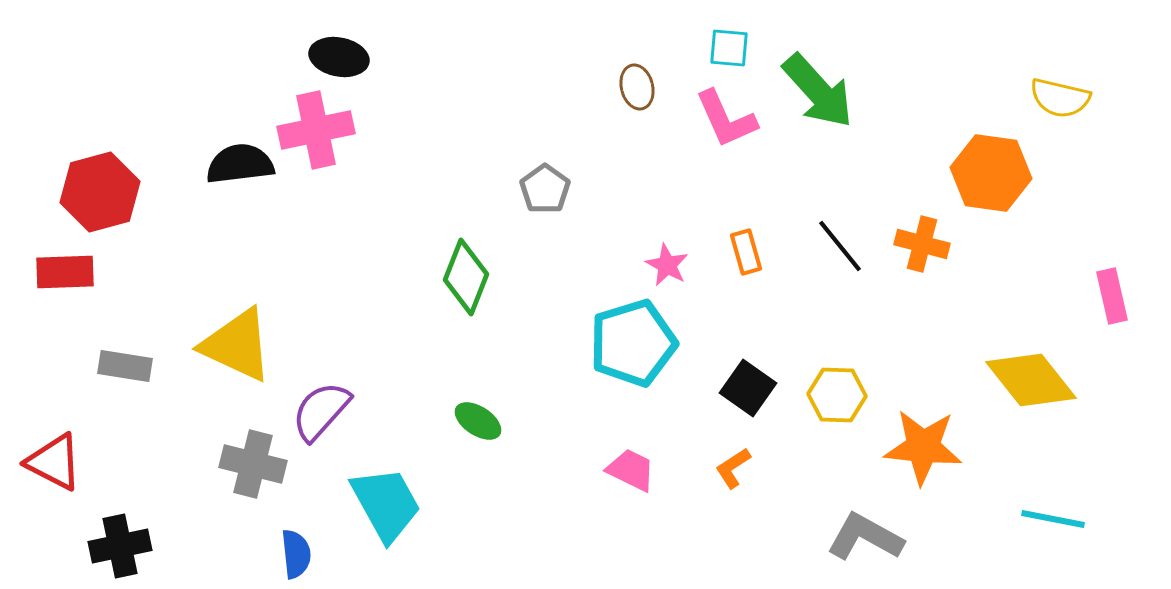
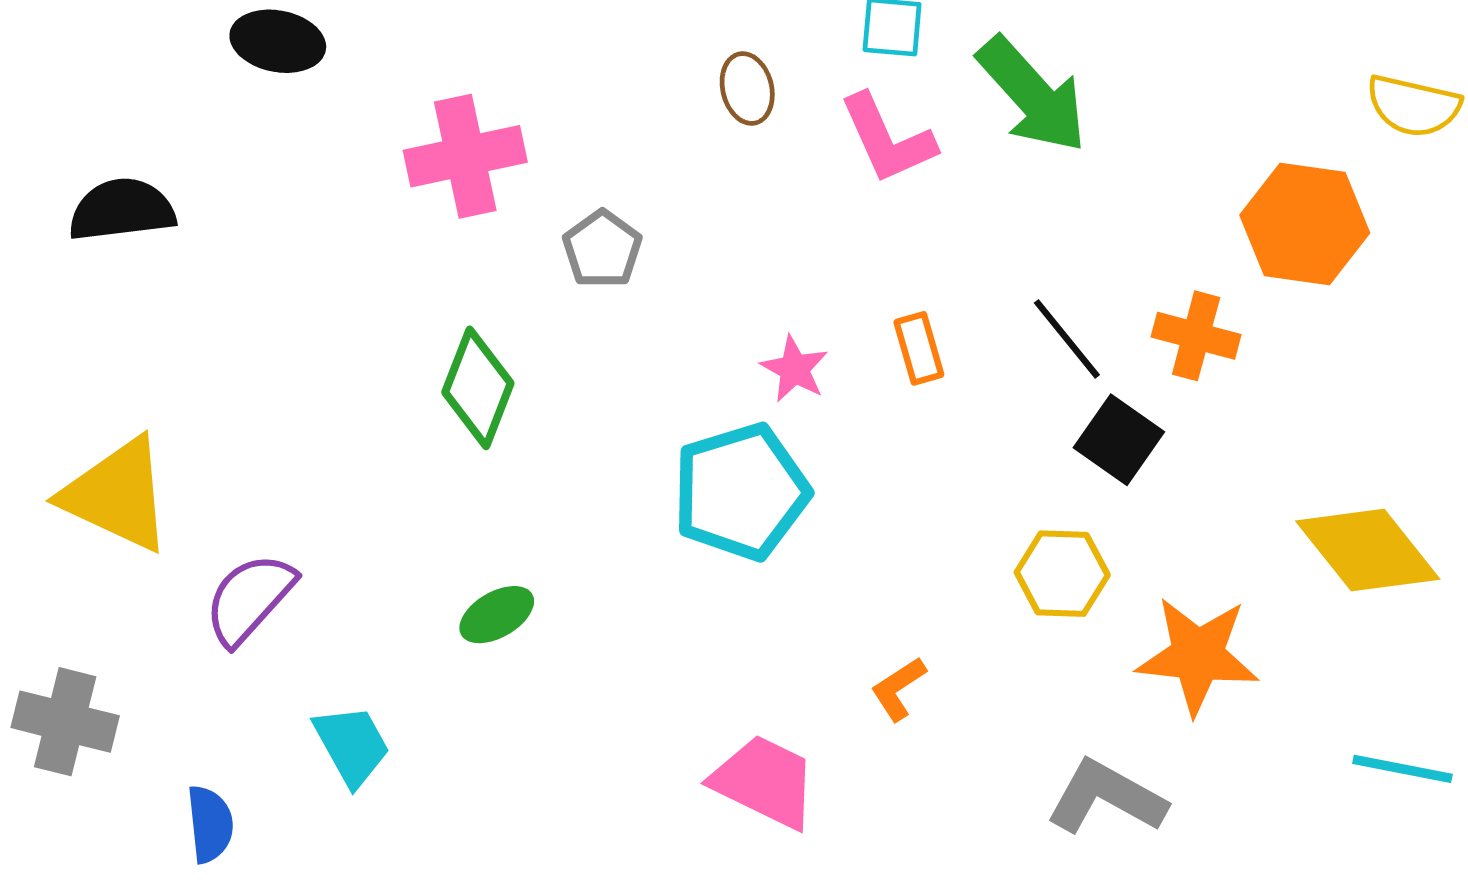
pink cross: (316, 130) -> (465, 156), moved
black square: (748, 388) -> (1119, 440), moved
green ellipse: (478, 421) -> (497, 615), turned -63
gray cross: (253, 464) -> (65, 722), moved
pink trapezoid: (631, 470) -> (764, 782), moved, size x1.4
cyan trapezoid: (386, 504) -> (352, 745), size x0.7

